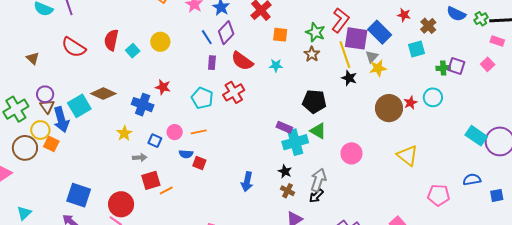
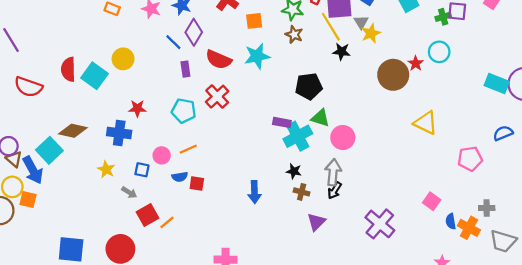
cyan square: (133, 51) -> (95, 76), size x1.6
cyan star: (276, 65) -> (257, 56), size x1.6
pink circle: (351, 153) -> (343, 138), moved
gray arrow: (140, 158) -> (129, 192), turned 48

